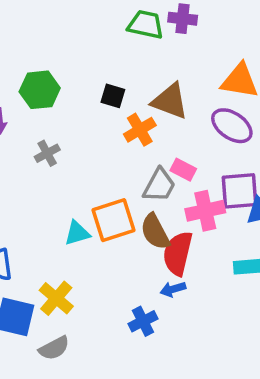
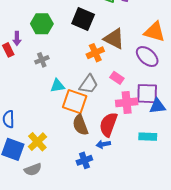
black square: (113, 96) -> (83, 19), moved, size x1.6
gray trapezoid: (159, 185) -> (89, 84), moved
orange square: (114, 220) -> (75, 102), turned 30
brown semicircle: (155, 232) -> (80, 125), moved
cyan triangle: (77, 233) -> (57, 86), moved

